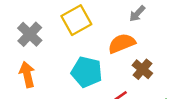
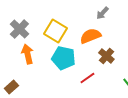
yellow square: (76, 20) -> (55, 31), moved, turned -30
orange arrow: (27, 74) -> (27, 54), moved

